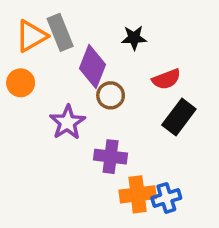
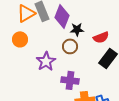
black star: (134, 38) -> (77, 29), moved
purple diamond: (93, 67) -> (62, 16), moved

